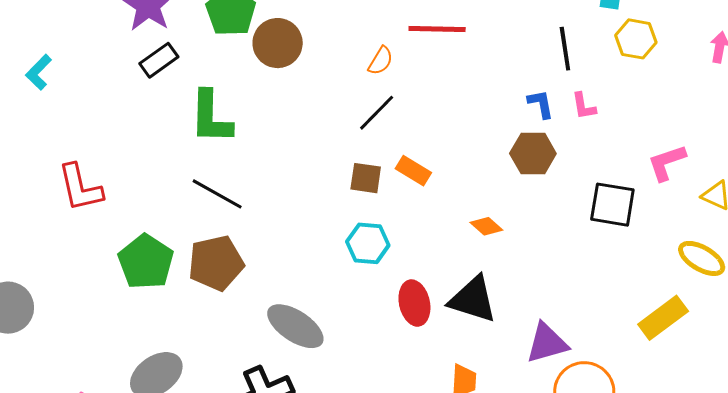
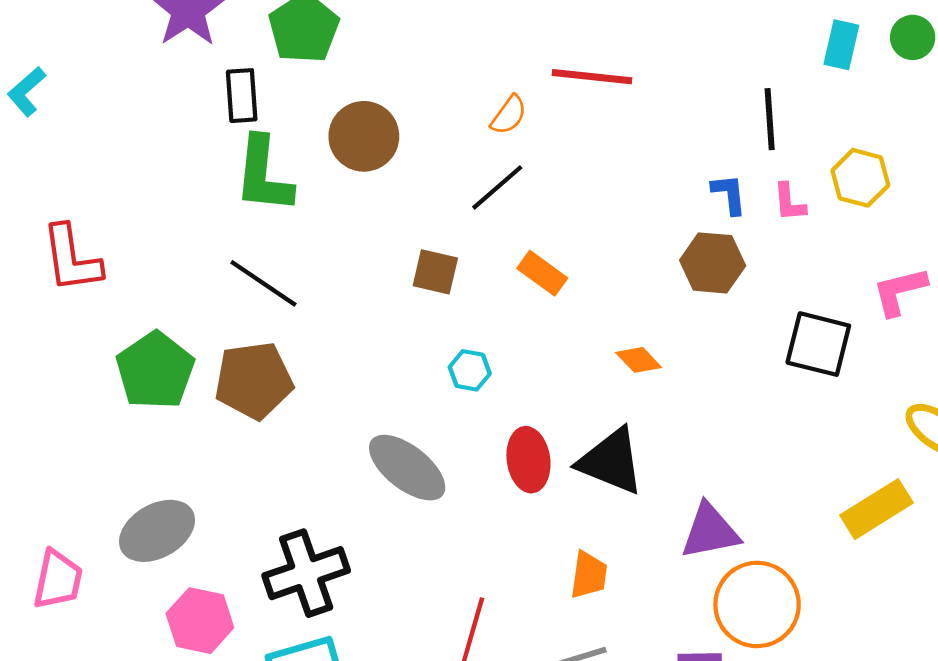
yellow hexagon: (636, 39) -> (860, 178), moved
brown circle: (278, 43) -> (364, 136), moved
black rectangle: (159, 60) -> (242, 96), moved, turned -63
brown square: (366, 178) -> (435, 272), moved
cyan hexagon: (368, 243) -> (470, 370), size x0.7
gray ellipse: (295, 326) -> (407, 468), moved

